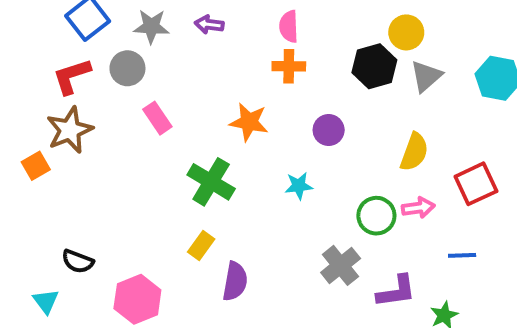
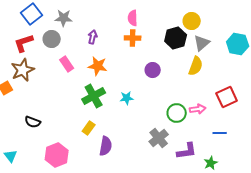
purple arrow: (209, 24) -> (93, 37), moved, turned 96
orange star: (249, 122) -> (98, 66), moved
yellow semicircle: (414, 152) -> (196, 66), moved
green cross: (211, 182) -> (94, 96), turned 30
cyan star: (299, 186) -> (127, 98), moved
black semicircle: (78, 261) -> (33, 122), moved

